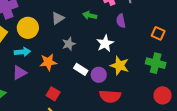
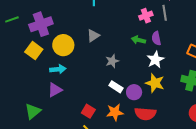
green arrow: (90, 15) -> (138, 40), moved
white star: (105, 43) -> (155, 60), moved
gray star: (69, 44) -> (112, 61), moved
orange star: (48, 62) -> (115, 112), moved

